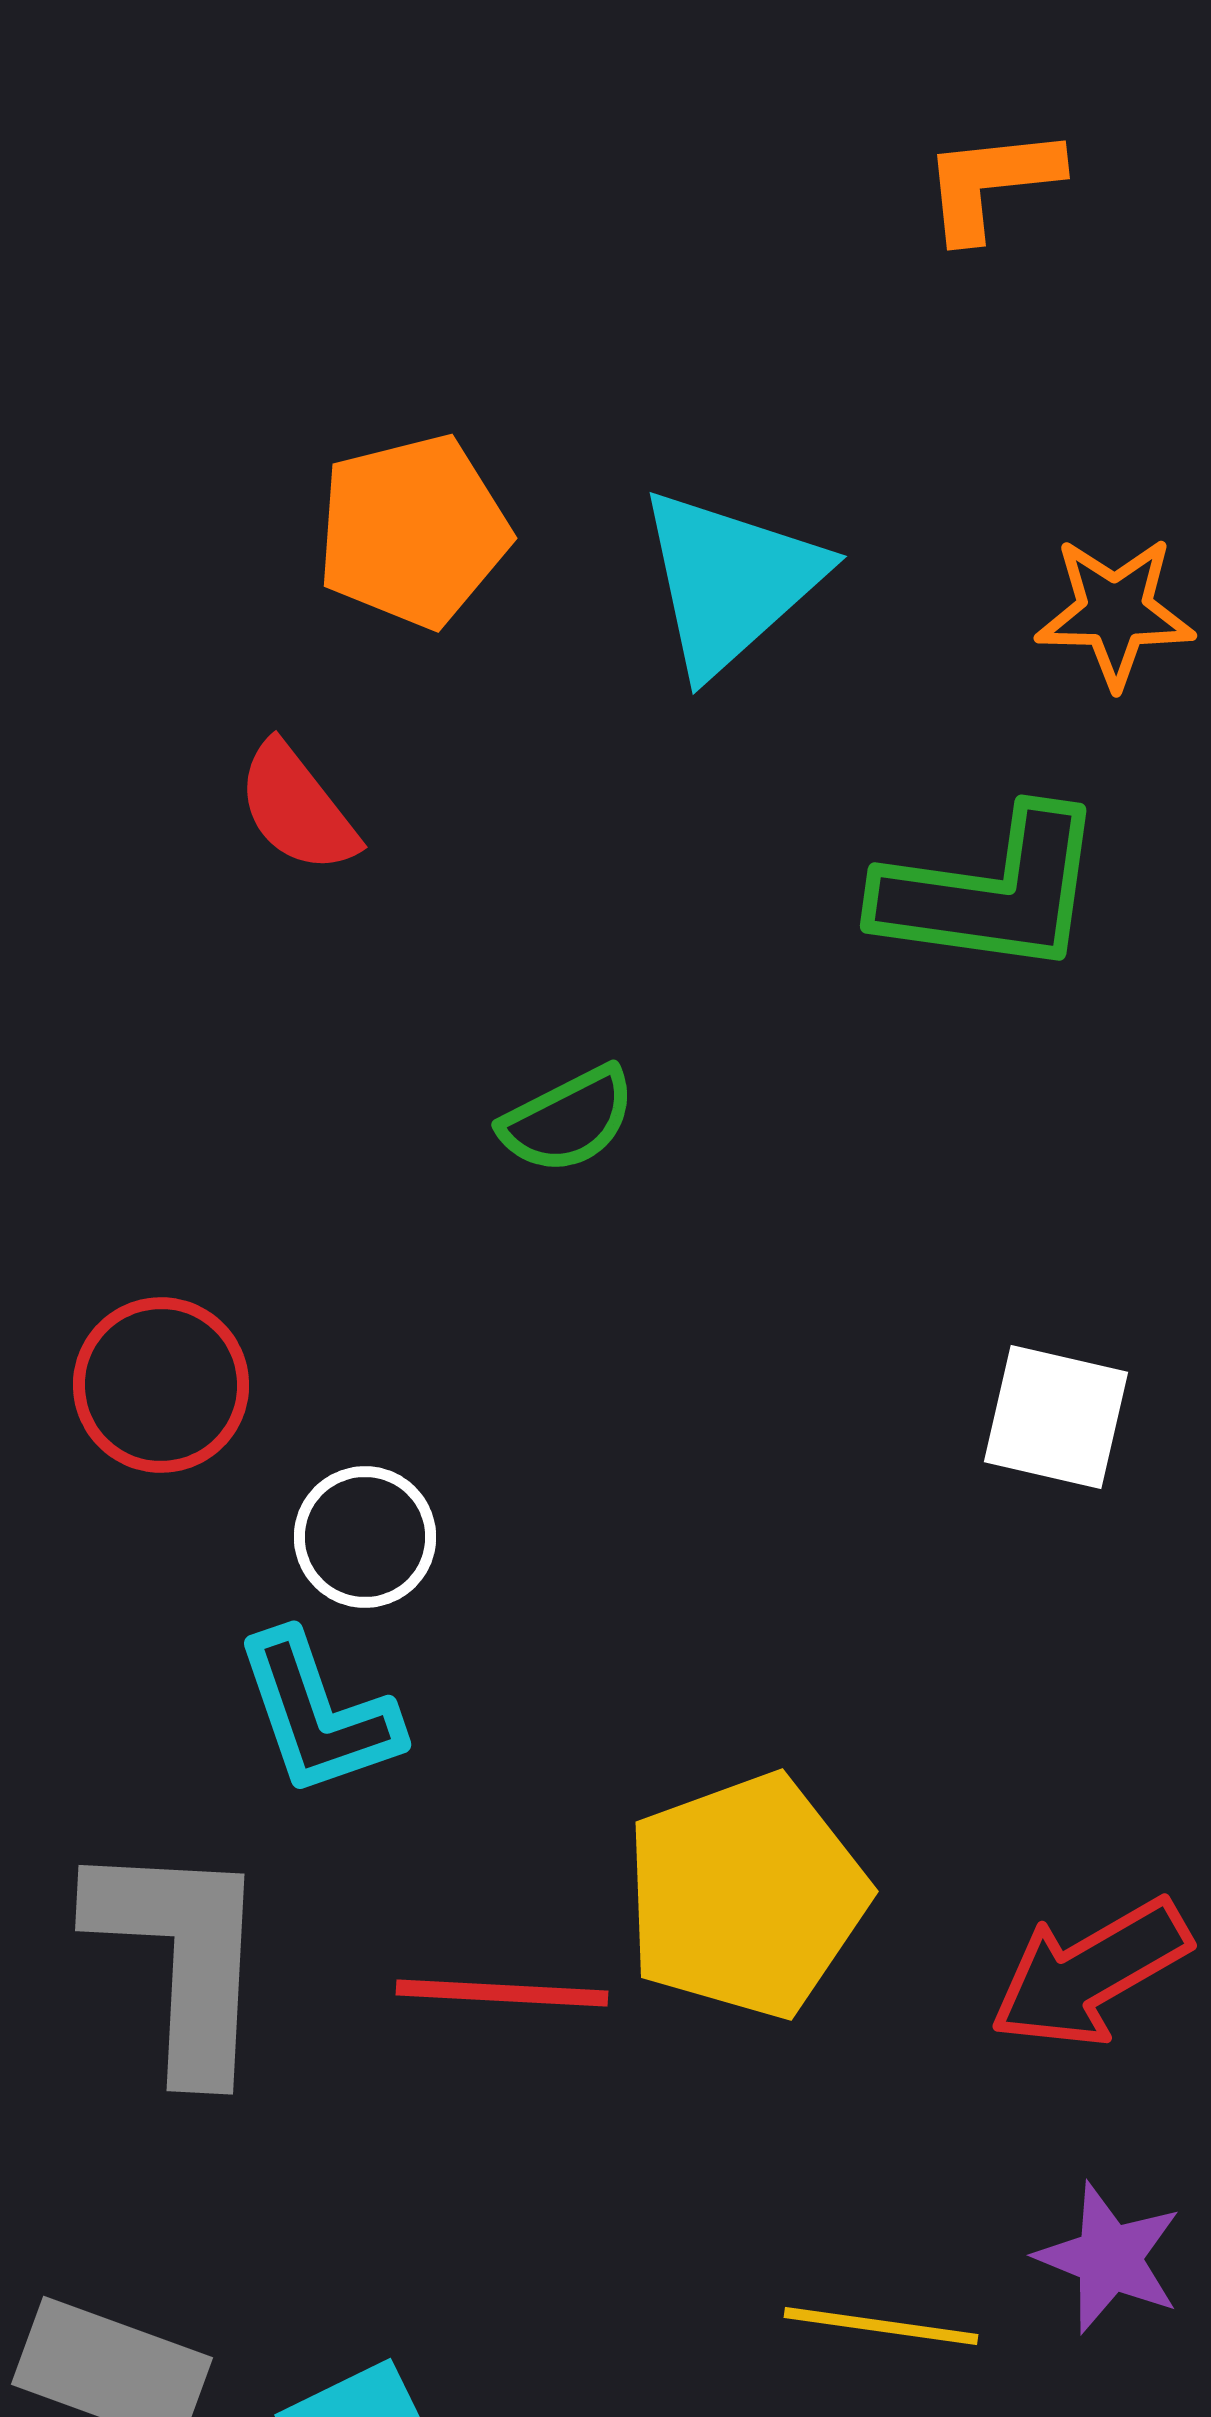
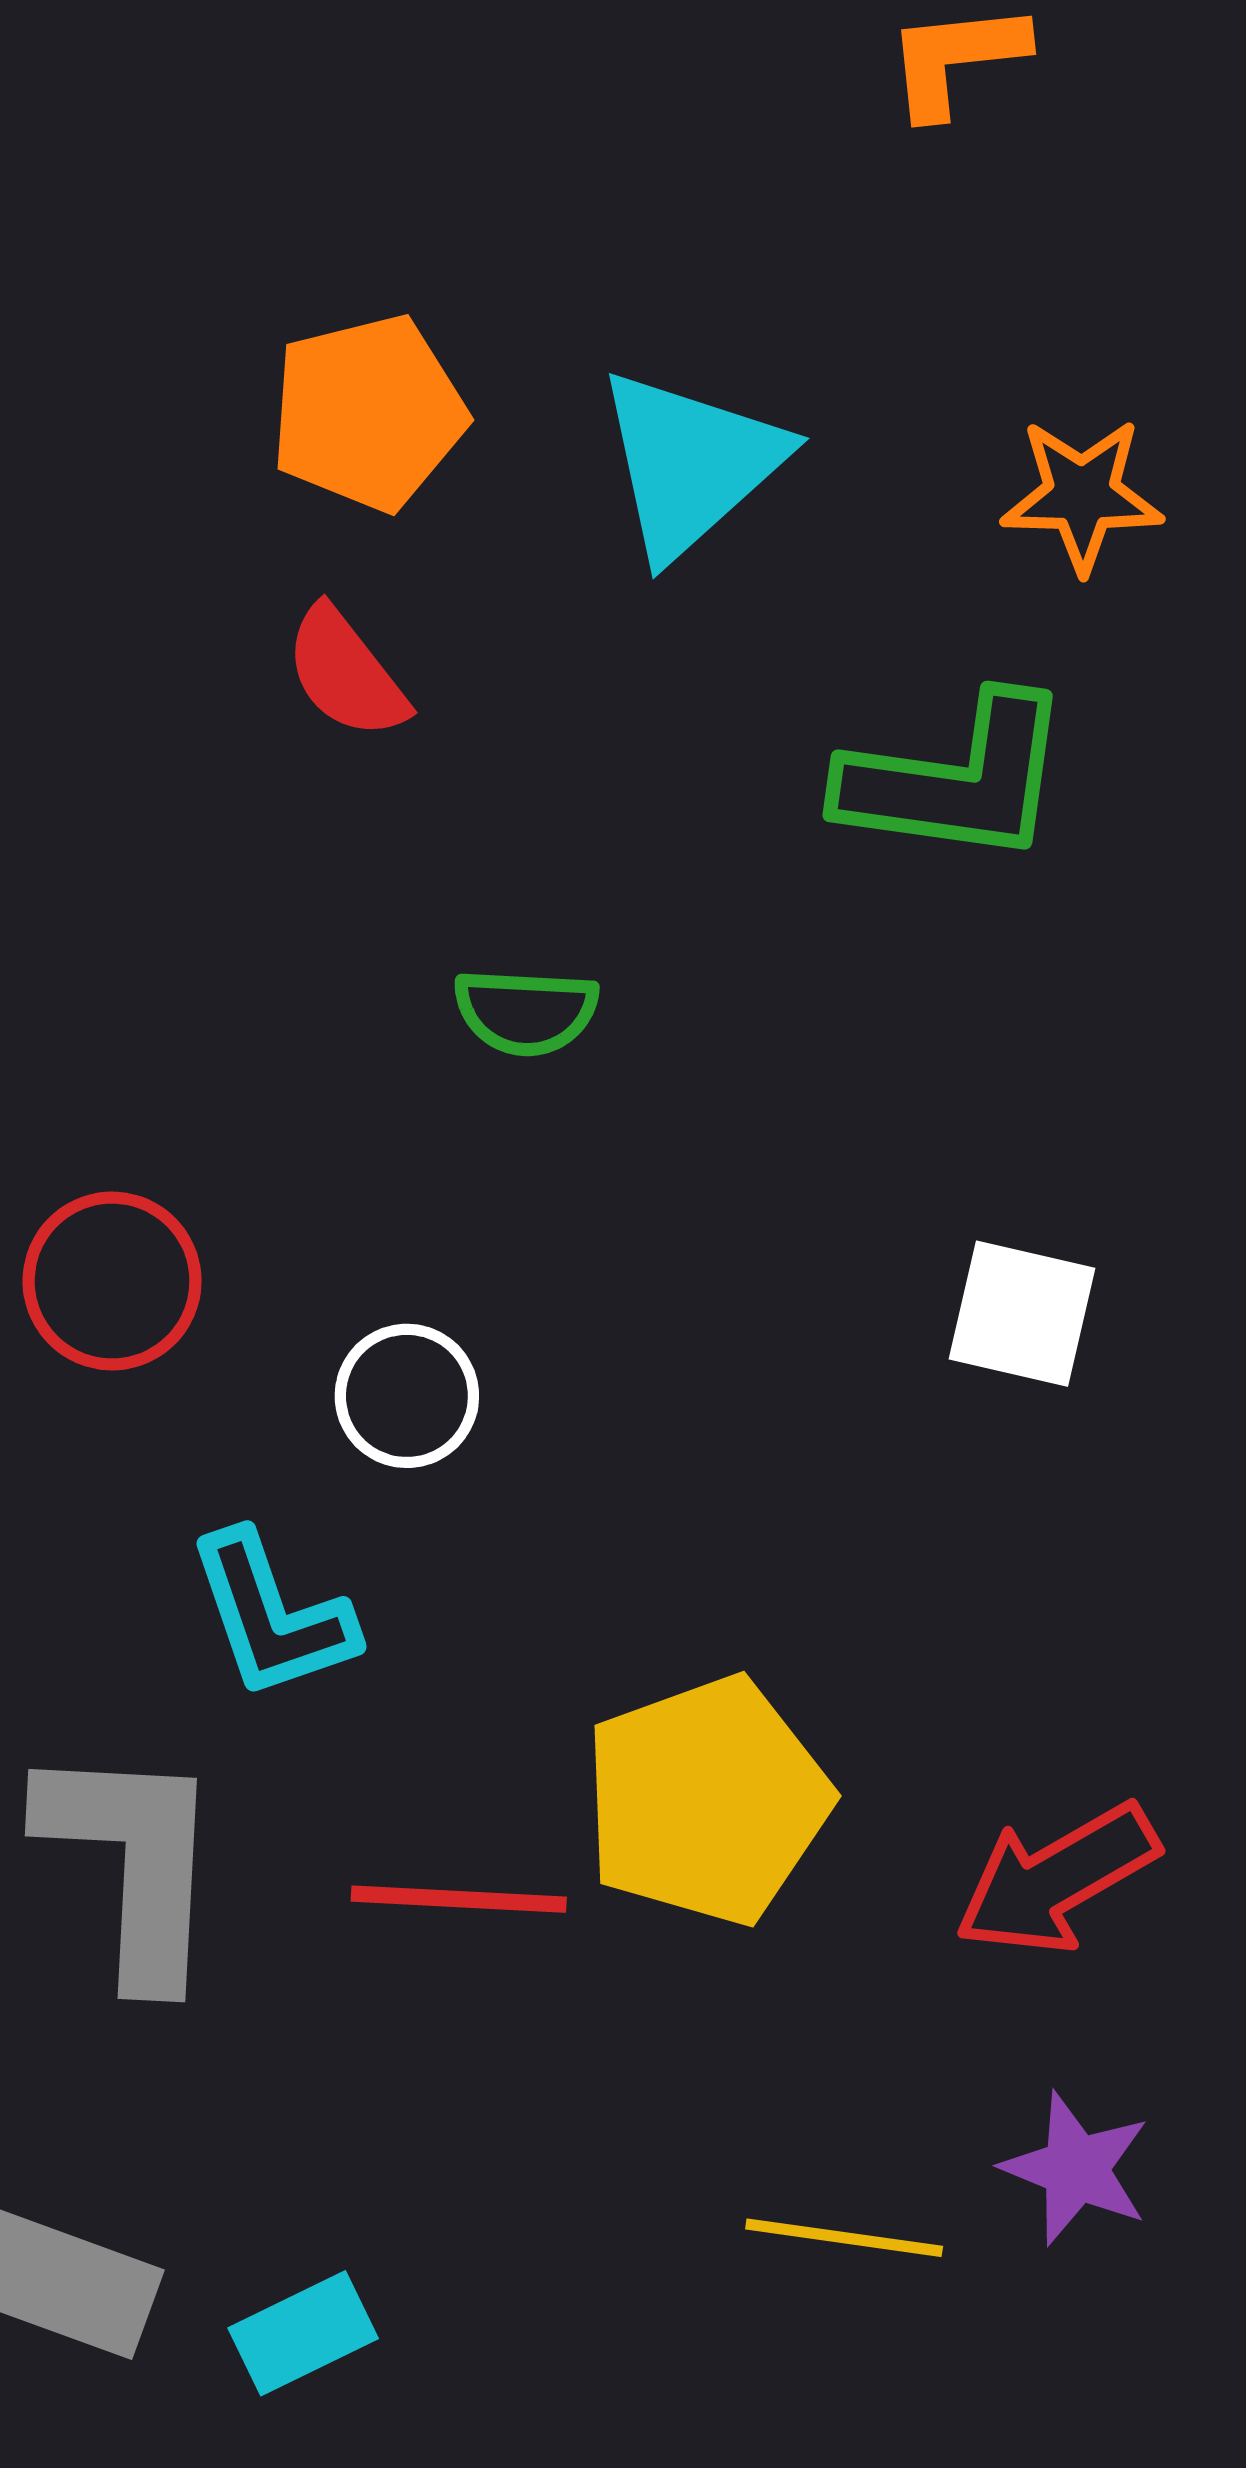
red semicircle: (297, 808) -> (346, 673), moved
green semicircle: (568, 1120) -> (526, 1012), turned 30
white circle: (365, 1537) -> (407, 1396), moved

